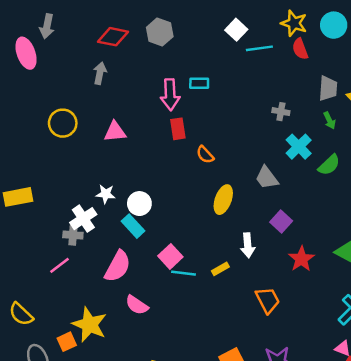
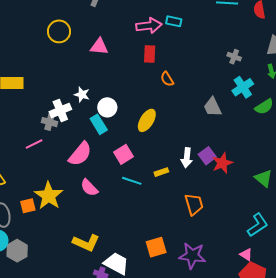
pink arrow: (170, 95) -> (149, 26), turned -105
yellow ellipse: (223, 200) -> (147, 120), moved
purple square: (281, 222) -> (207, 156), moved
red star: (301, 259) -> (222, 163), moved
cyan line: (183, 273) -> (132, 181), moved

